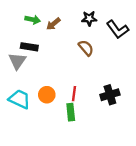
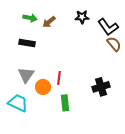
brown semicircle: (86, 48) -> (114, 44), moved
gray triangle: (17, 61) -> (26, 75), moved
red line: (74, 94) -> (59, 78), moved
cyan trapezoid: (20, 99) -> (18, 103), moved

